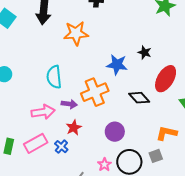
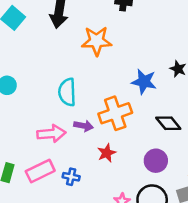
red star: (74, 128) -> (107, 153), moved
purple circle: (115, 132) -> (156, 161), moved
blue cross: (61, 147) -> (71, 177), turned -32

